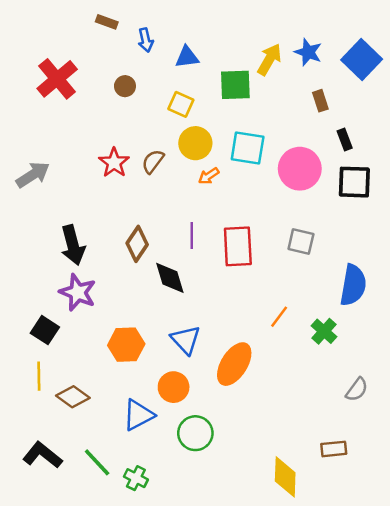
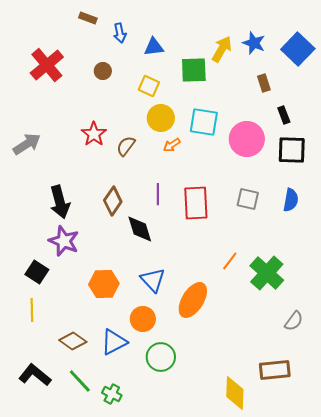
brown semicircle: (153, 161) -> (126, 146), moved
blue semicircle: (353, 285) -> (291, 200), moved, size x0.7
green cross: (324, 331) -> (267, 273), size x1.6
brown diamond: (73, 397) -> (73, 341), moved
brown rectangle: (334, 449) -> (275, 370), size x1.4

